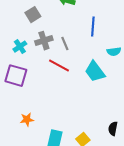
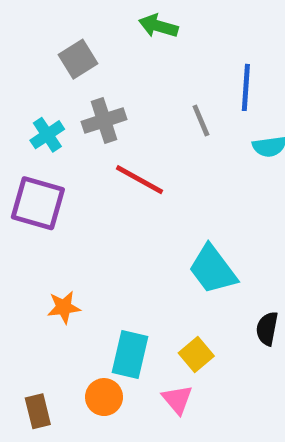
blue line: (93, 27) -> (246, 87), moved
gray line: (65, 44) -> (201, 121), moved
cyan trapezoid: (95, 72) -> (213, 269), moved

